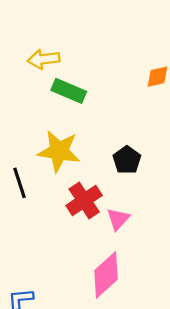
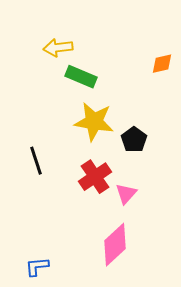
yellow star: (59, 151) -> (94, 122), moved

